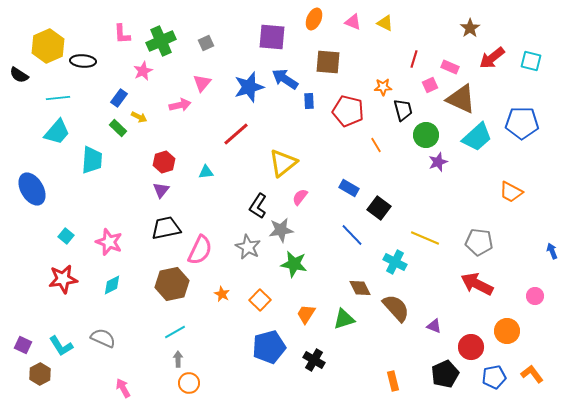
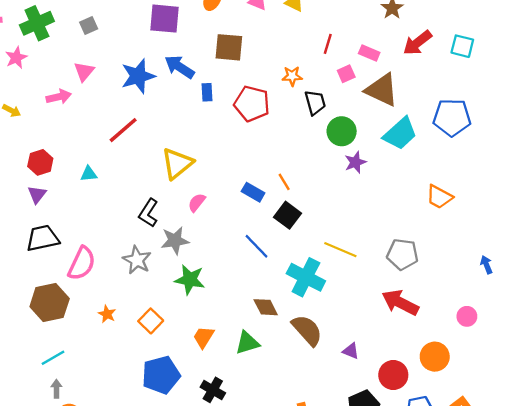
orange line: (376, 145) -> (284, 182), moved
cyan cross: (395, 262) -> (306, 277), size x1.4

